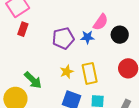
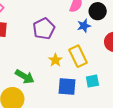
blue star: (87, 37) -> (84, 26), moved

